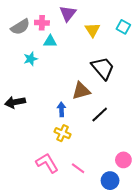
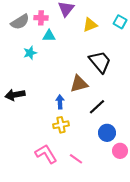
yellow triangle: (92, 30) -> (90, 25), turned 42
yellow cross: (63, 133) -> (61, 125), turned -35
blue circle: (110, 181) -> (107, 133), moved

